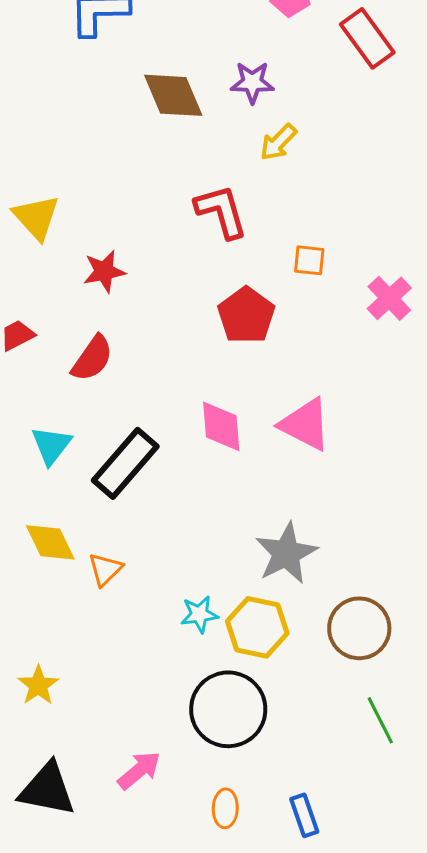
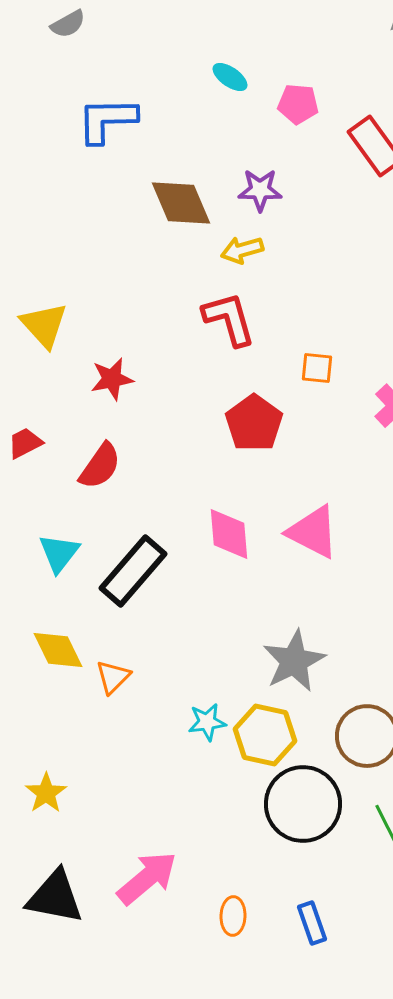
yellow arrow: (278, 142) -> (242, 250), moved, turned 30
black circle: (228, 709) -> (303, 804), moved
pink arrow: (139, 770) -> (147, 878), size x1.4

